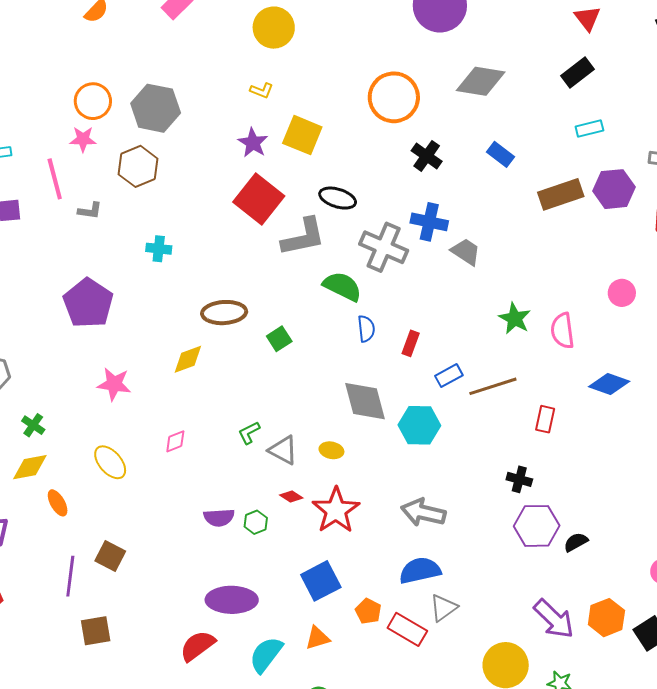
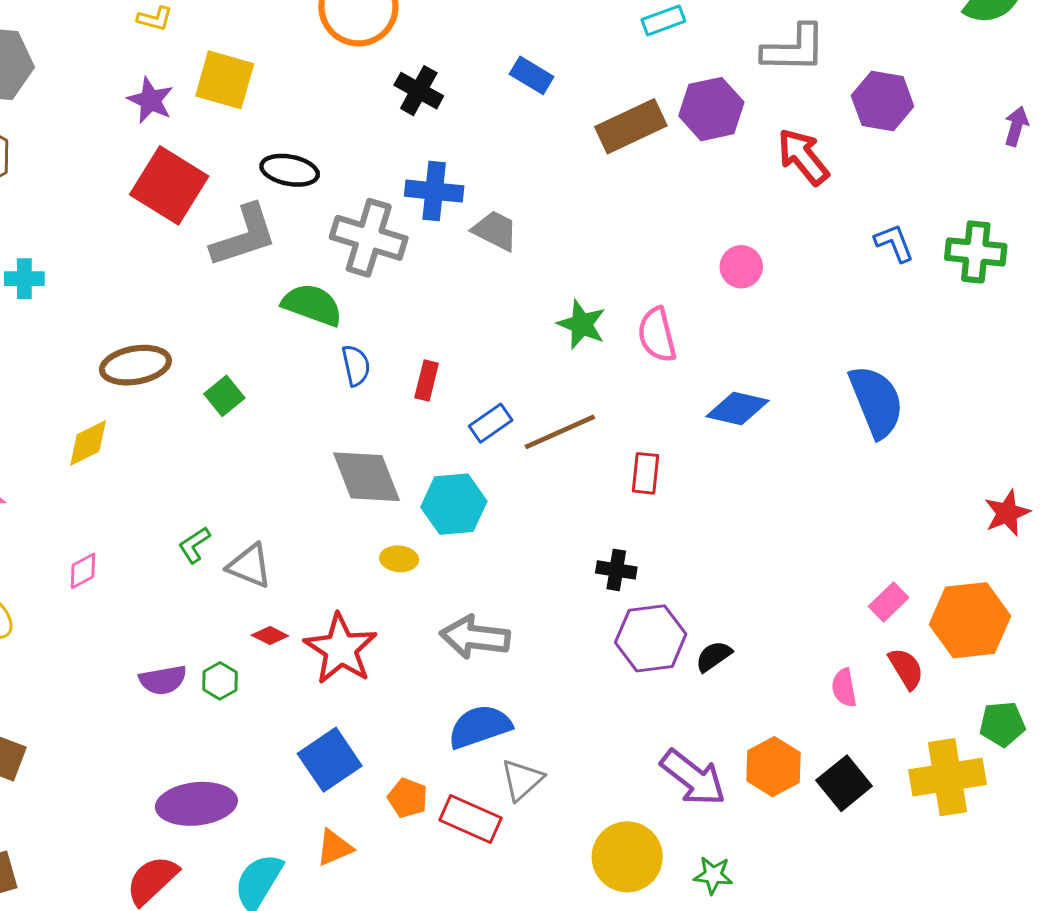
yellow ellipse: (331, 450) -> (399, 559), moved

